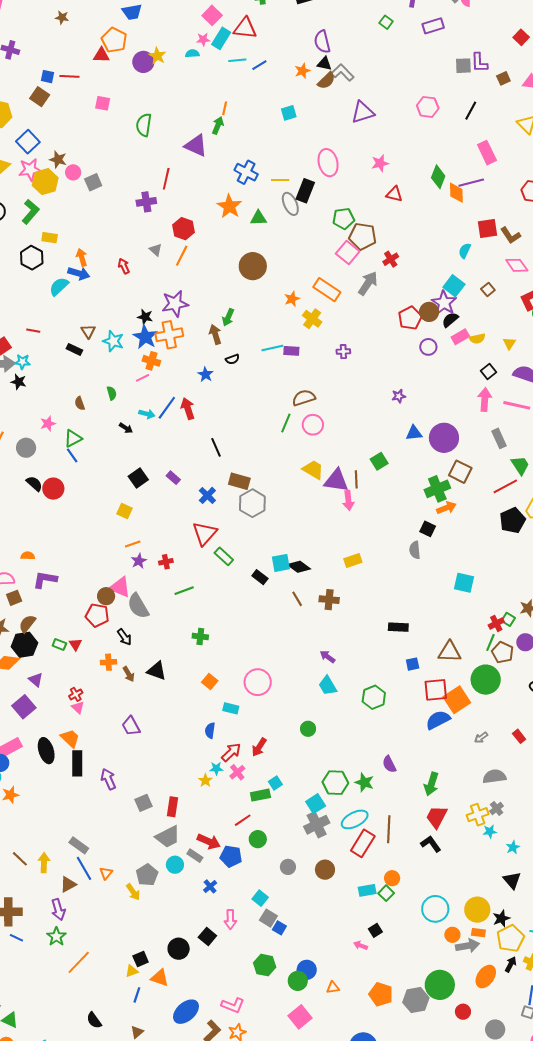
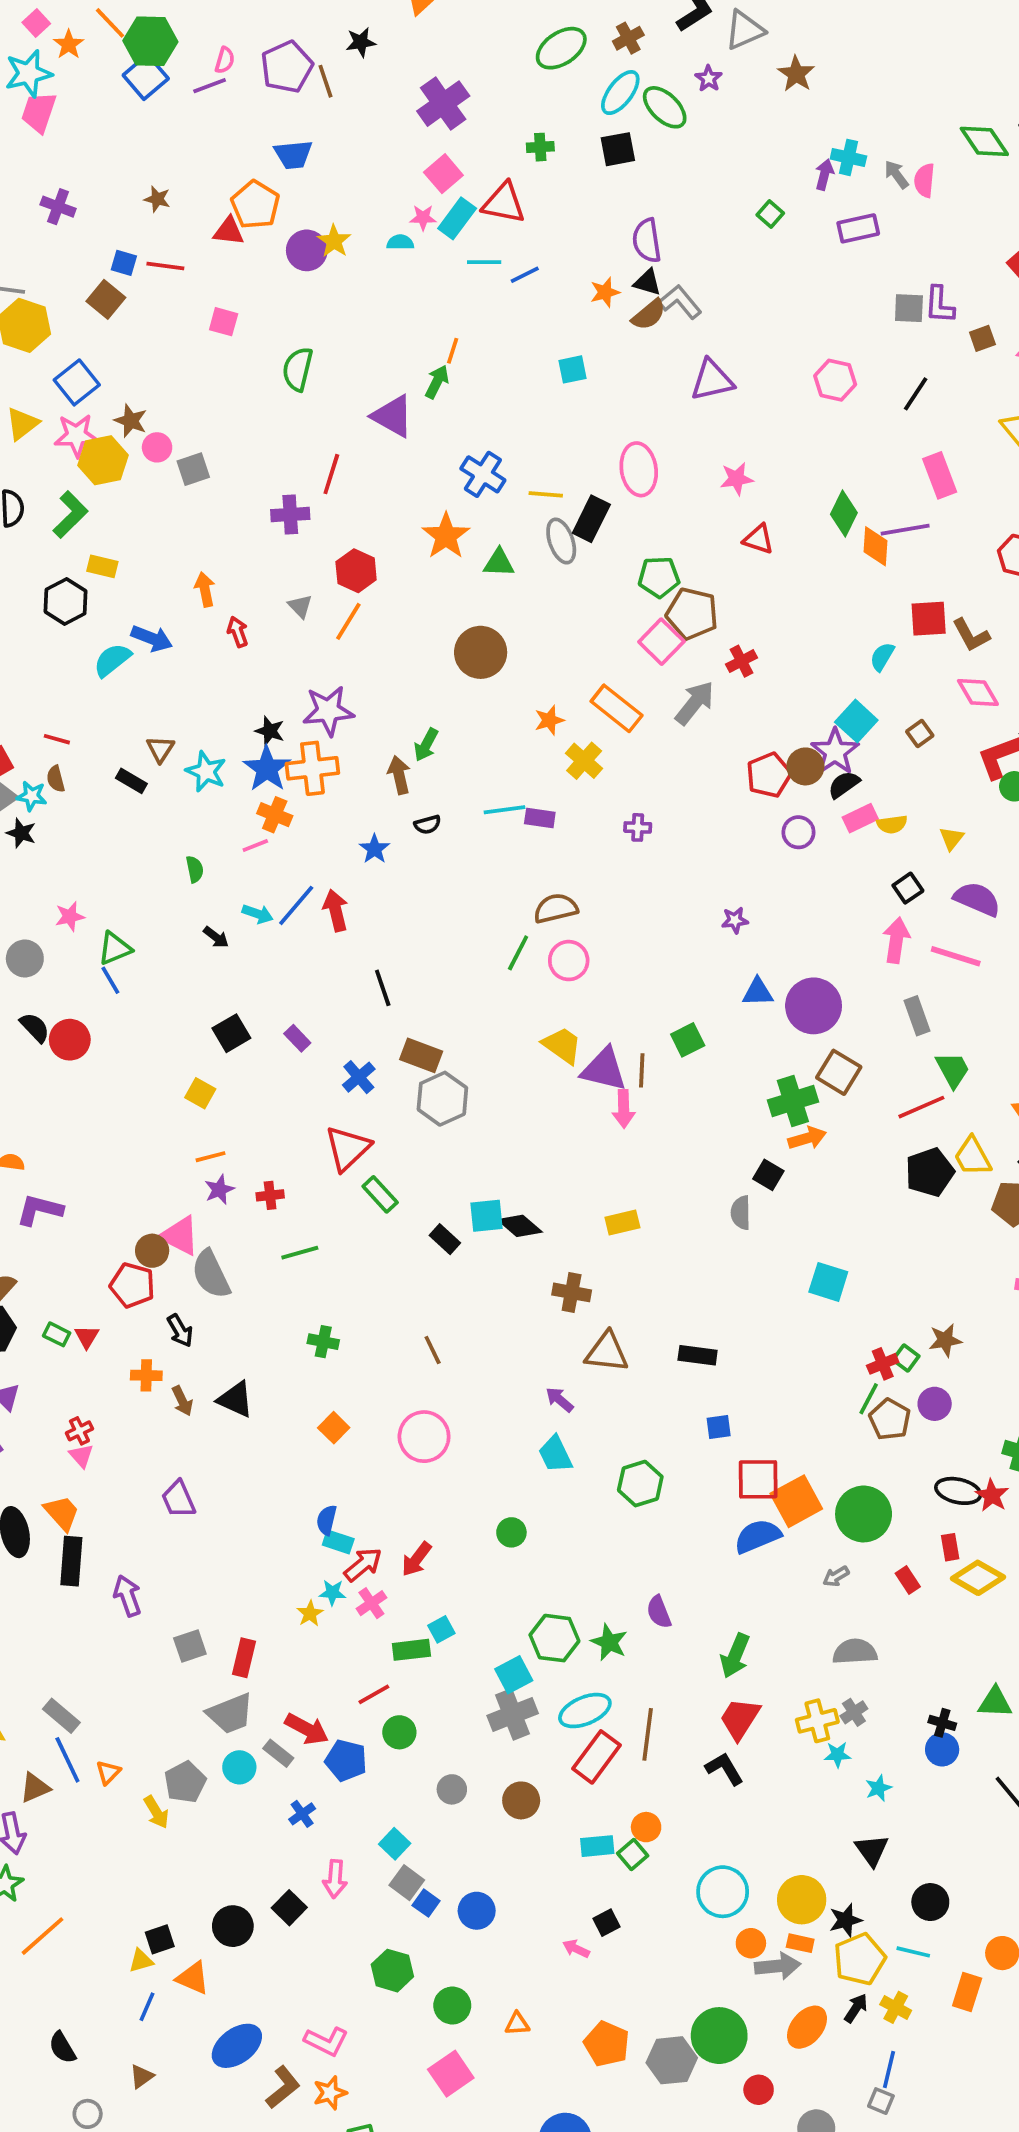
brown star: (62, 17) -> (157, 199), moved
orange arrow: (82, 257) -> (205, 589), moved
brown semicircle: (80, 403) -> (56, 779), moved
brown line: (297, 599) -> (433, 1350), moved
brown triangle: (449, 652) -> (607, 1352), moved
green circle: (486, 680) -> (864, 1514), moved
cyan rectangle: (231, 708) -> (338, 1542), moved
blue circle: (307, 970) -> (477, 1911), moved

